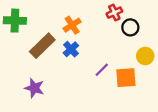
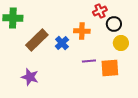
orange cross: (72, 25) -> (82, 31), moved, turned 35
yellow circle: (145, 56) -> (121, 43), moved
purple line: (102, 70) -> (89, 61), turned 40

